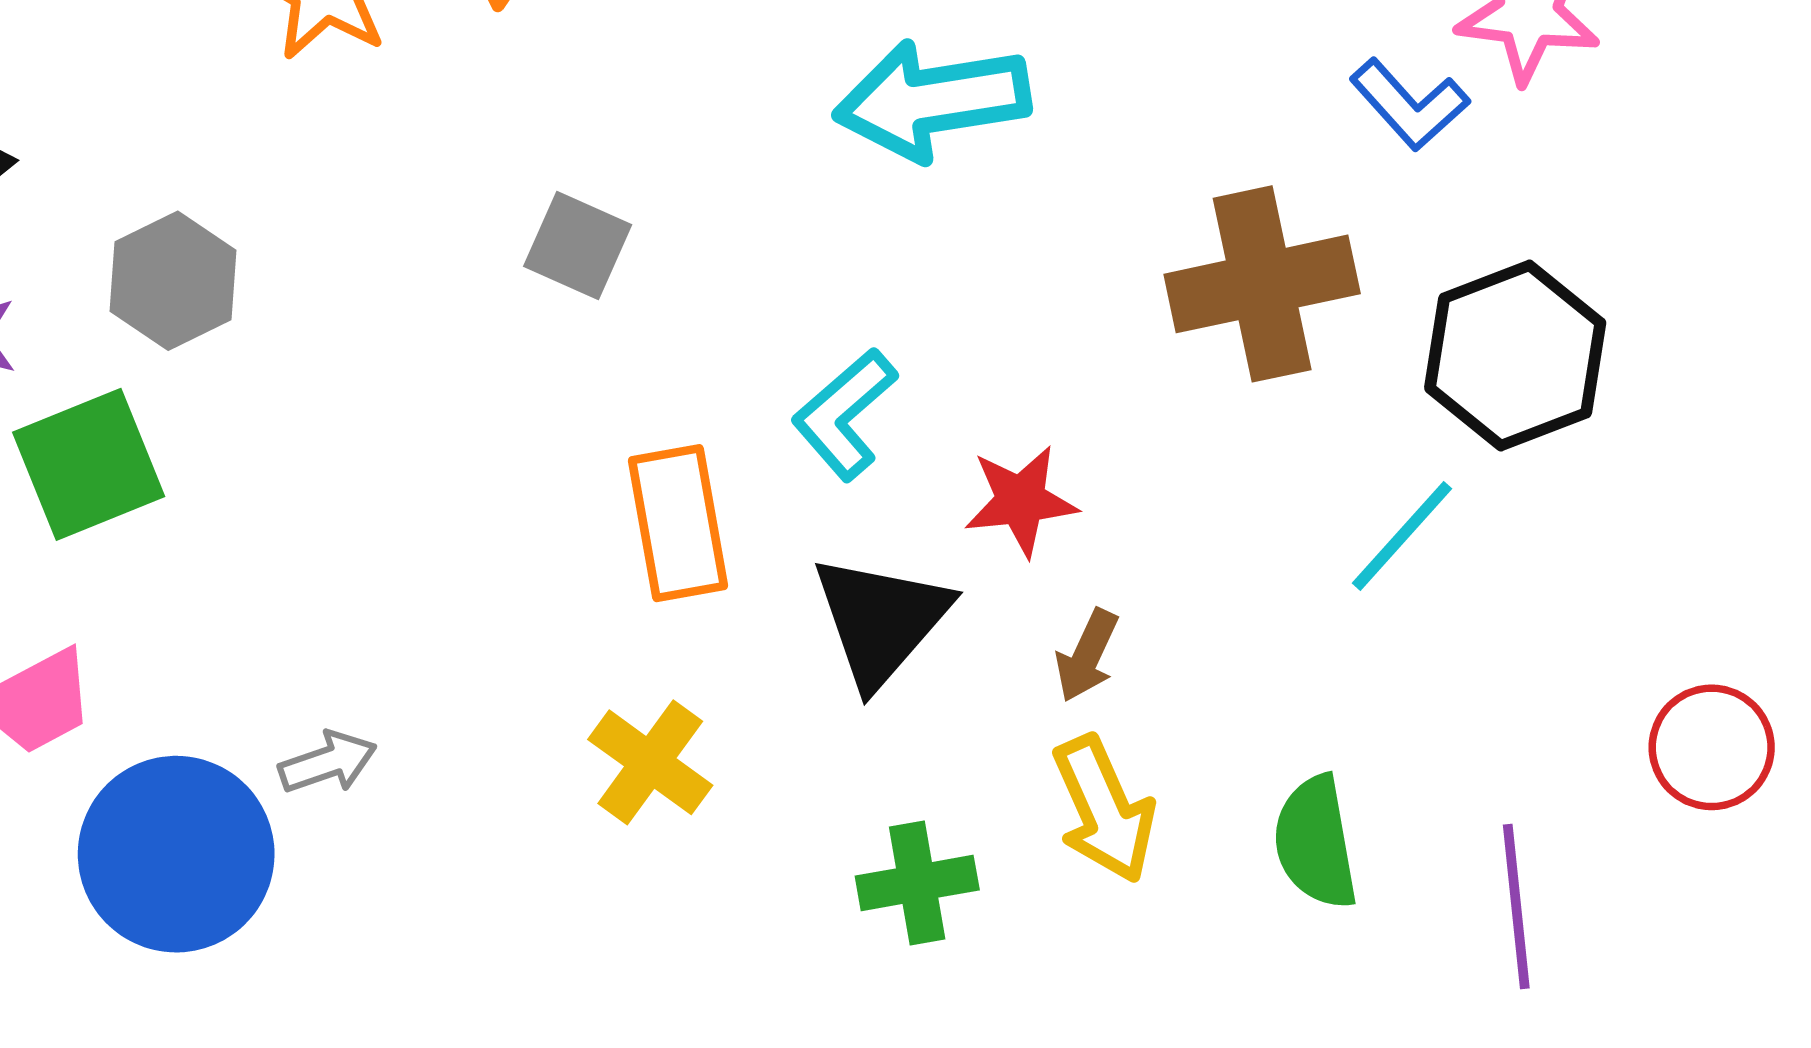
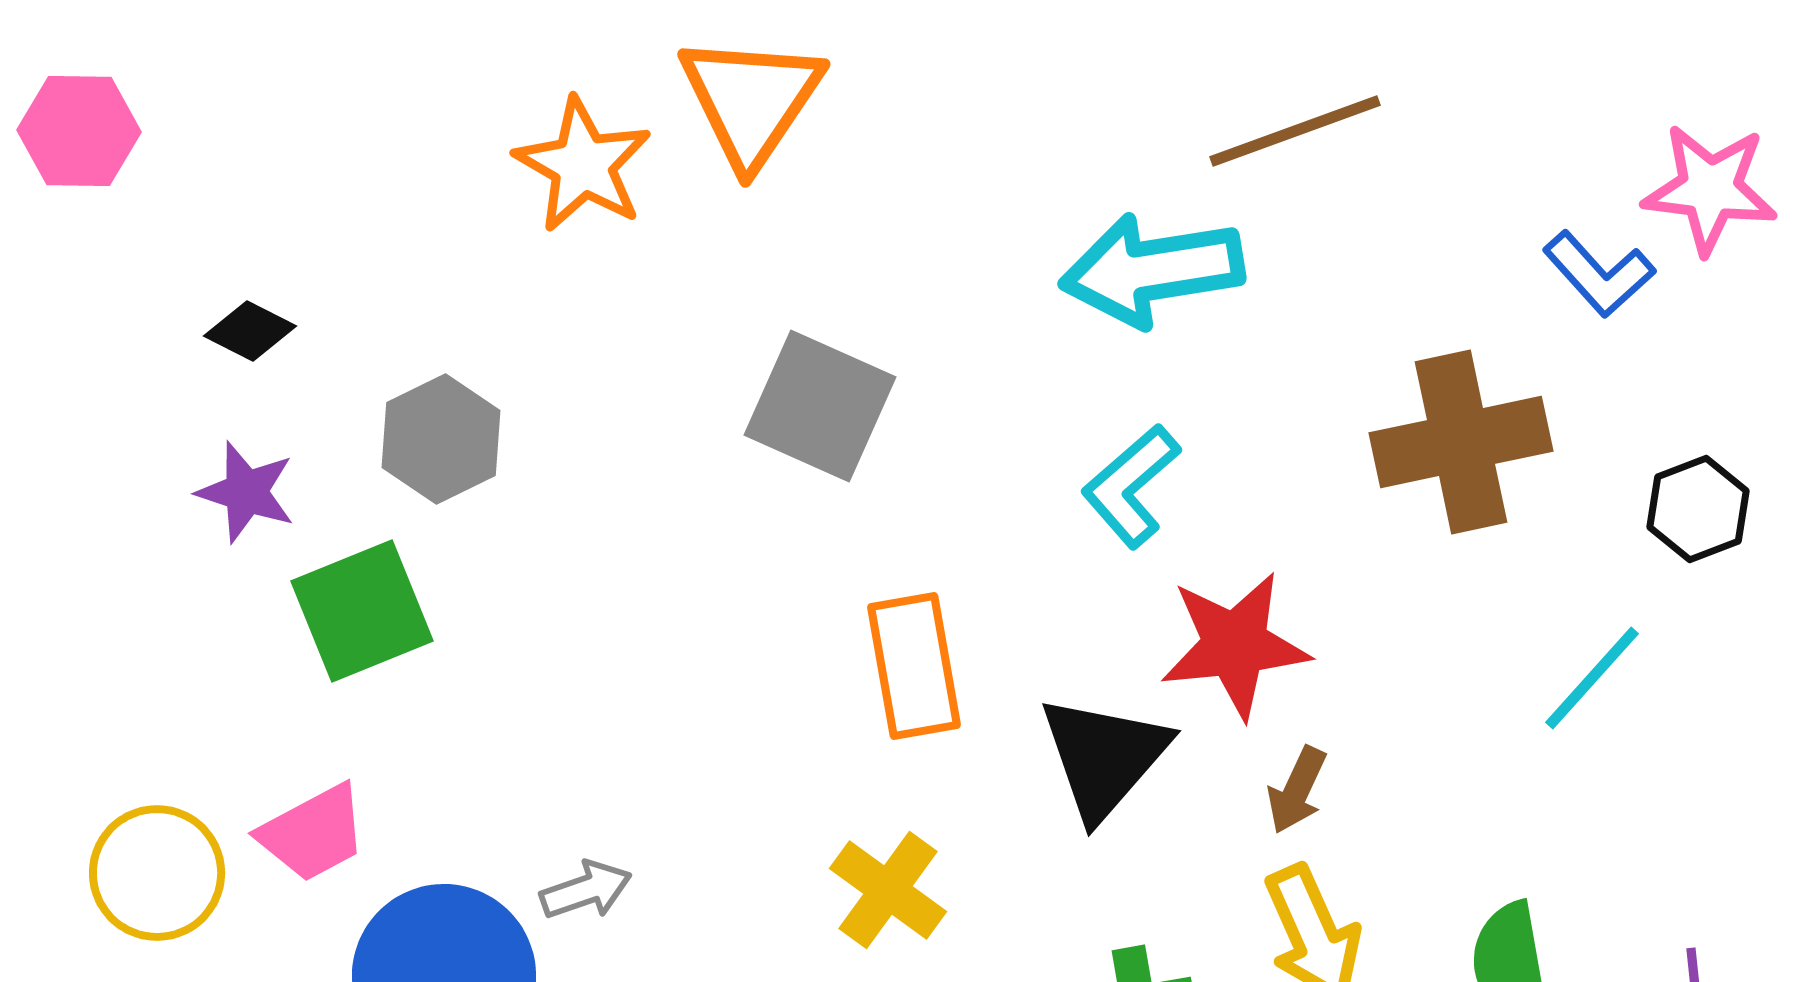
gray square: (578, 245) -> (820, 406), size x1.5
black hexagon: (1515, 355) -> (1698, 509), size x0.6
cyan L-shape: (845, 414) -> (1131, 486), moved
red star: (1021, 501) -> (1235, 645), size x1.4

